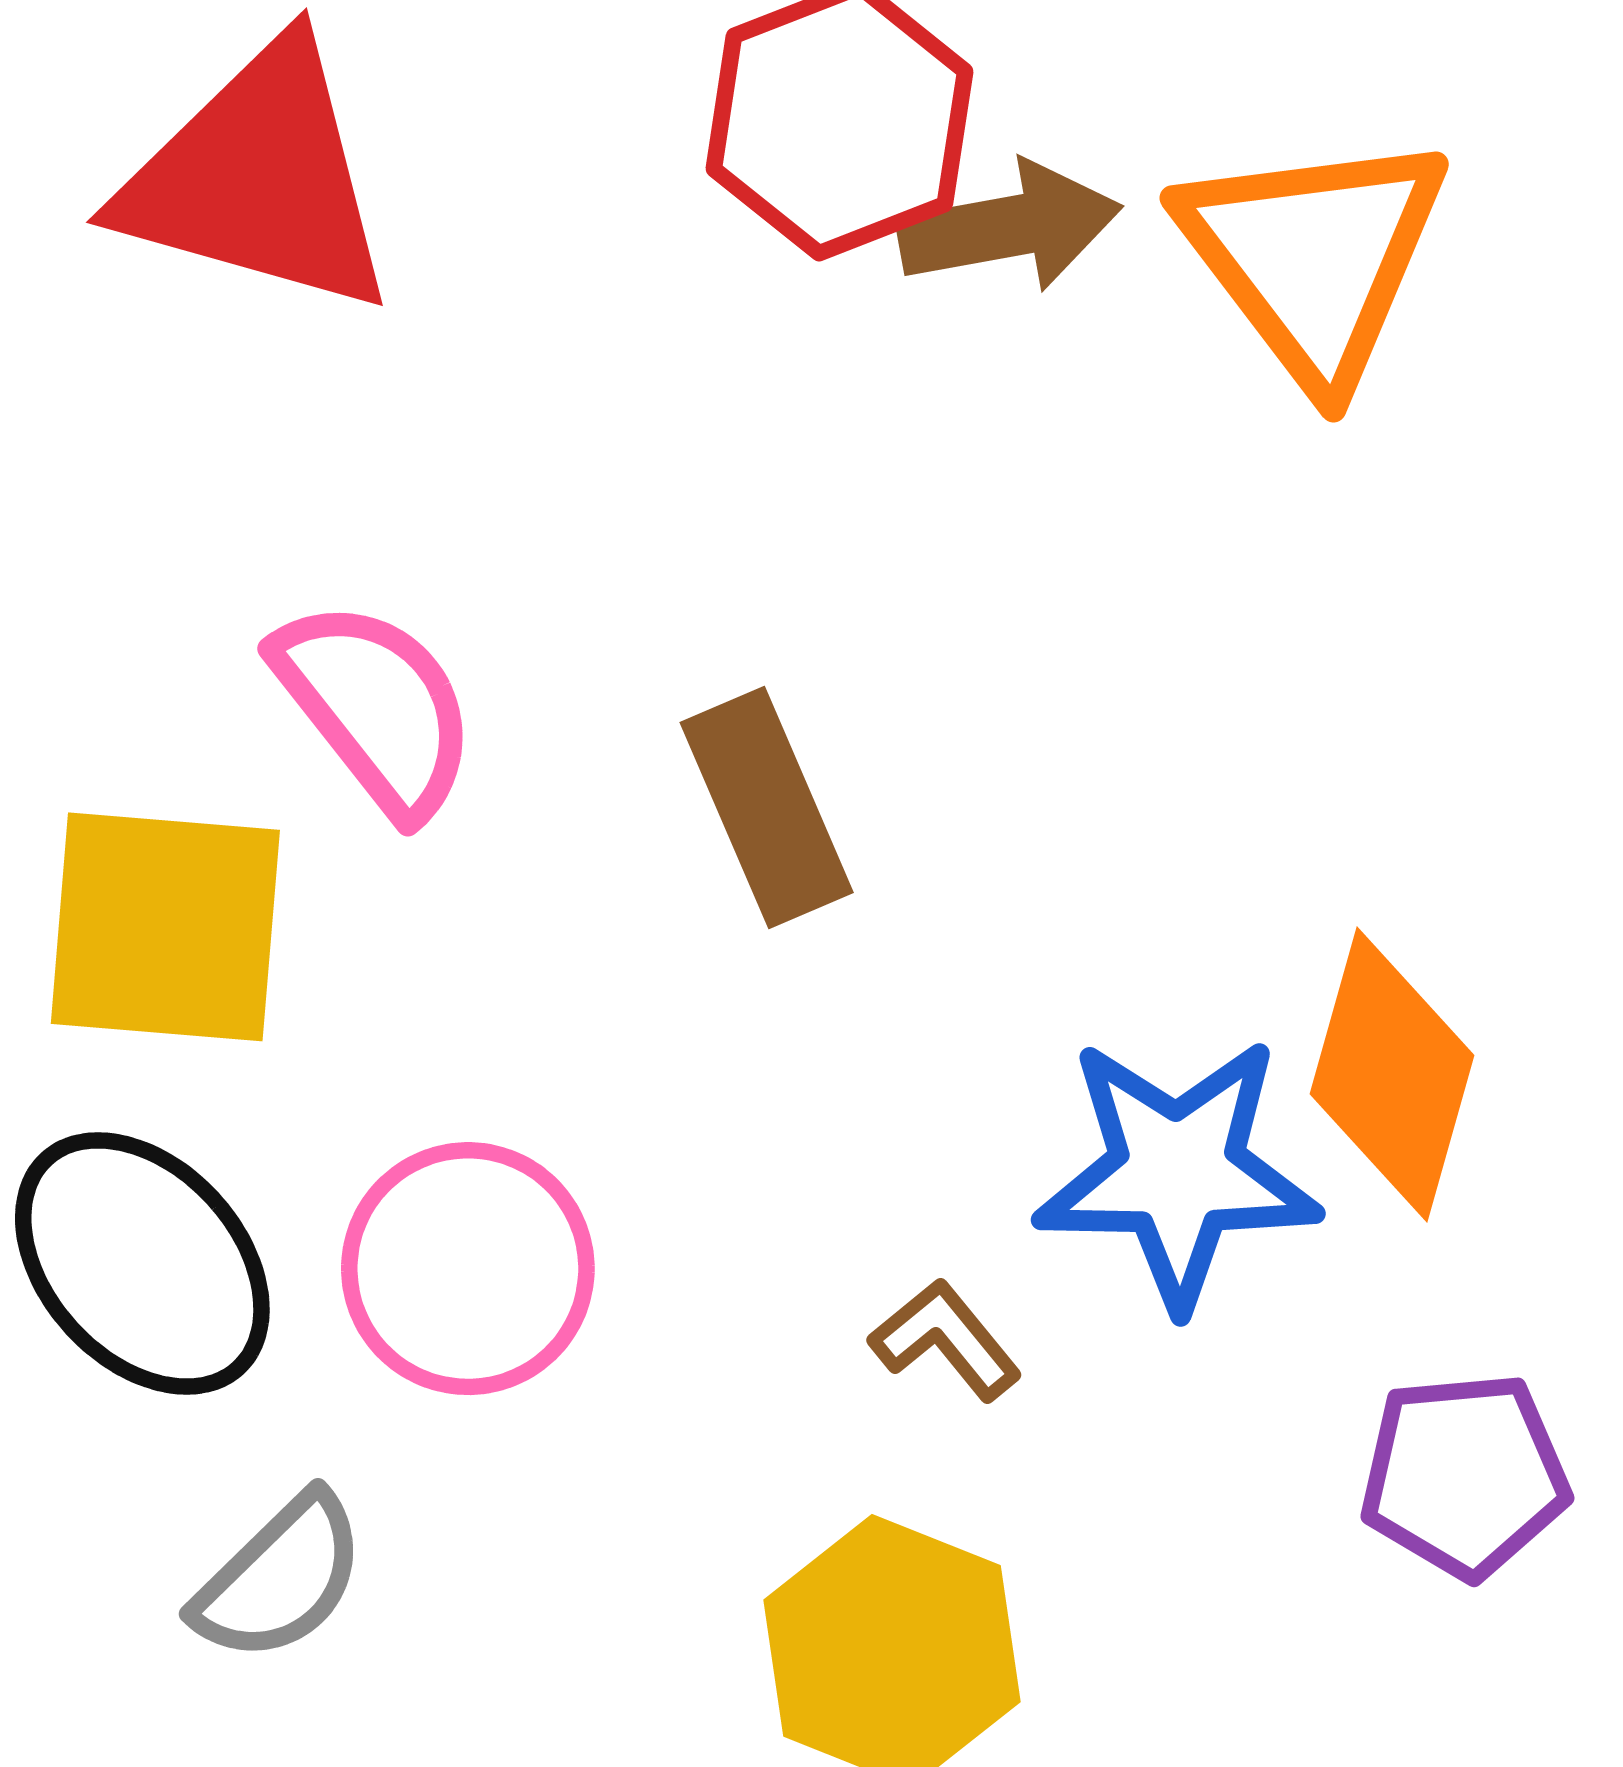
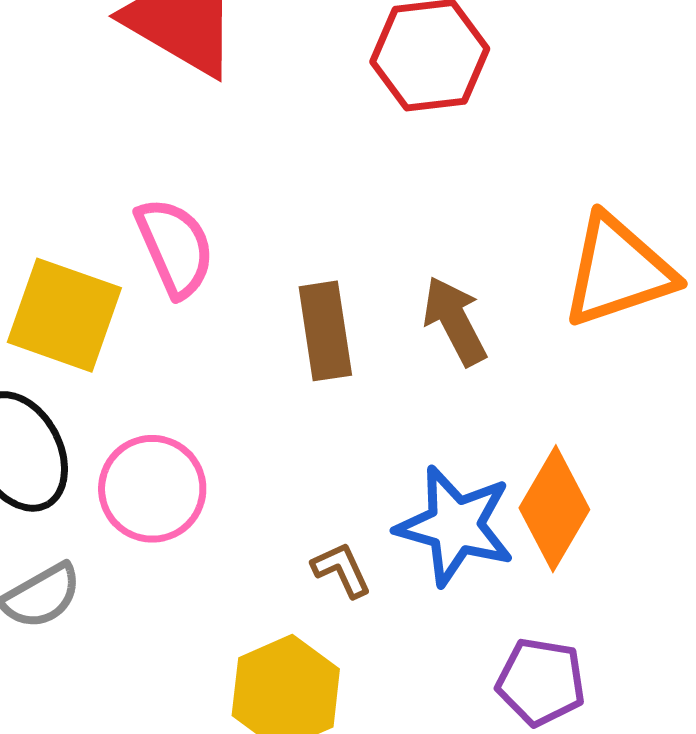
brown arrow: (1010, 227) -> (455, 321), moved, turned -122
orange triangle: (1314, 257) -> (618, 271), moved, turned 34

